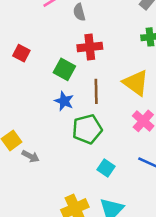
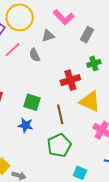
red cross: (90, 47) -> (70, 80), moved
blue star: (64, 101) -> (26, 125), moved

